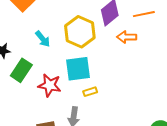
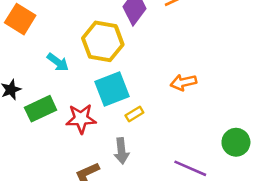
orange arrow: (127, 37) -> (183, 82), moved
green rectangle: (21, 70) -> (41, 109), turned 45

